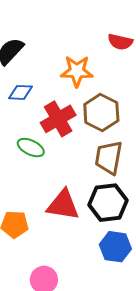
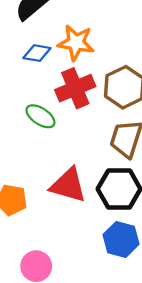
orange star: (77, 71) -> (76, 43), moved

